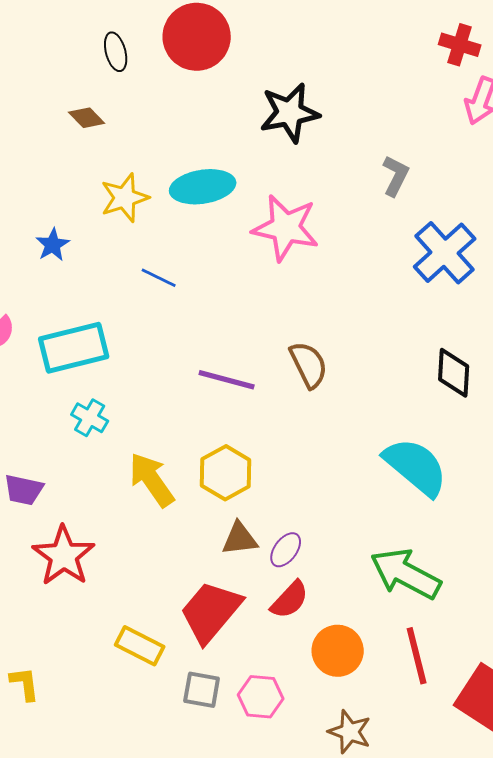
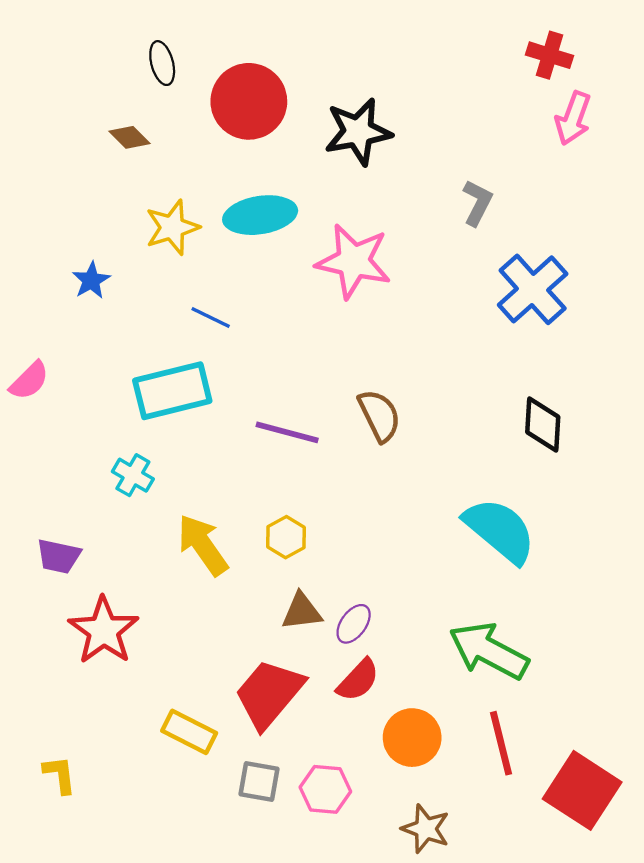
red circle: (197, 37) -> (249, 101), moved
cyan rectangle: (74, 348) -> (172, 391), moved
yellow hexagon: (226, 473) -> (286, 537), size x0.7

